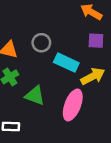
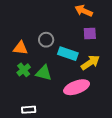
green triangle: (35, 96) -> (44, 73), moved
pink ellipse: (73, 105) -> (77, 87), turned 55

